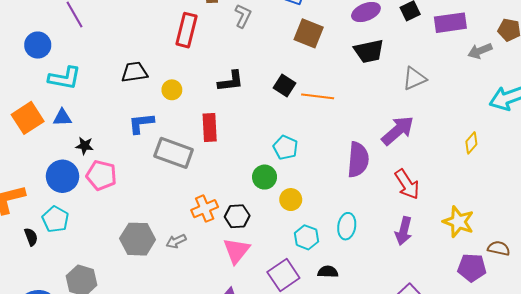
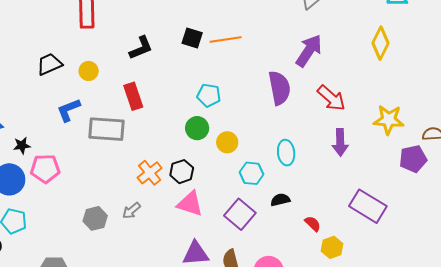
yellow diamond: (471, 143) -> (380, 43), size x1.5
gray hexagon: (138, 239) -> (95, 218), size x0.7
pink triangle: (236, 251) -> (190, 204), turned -36

